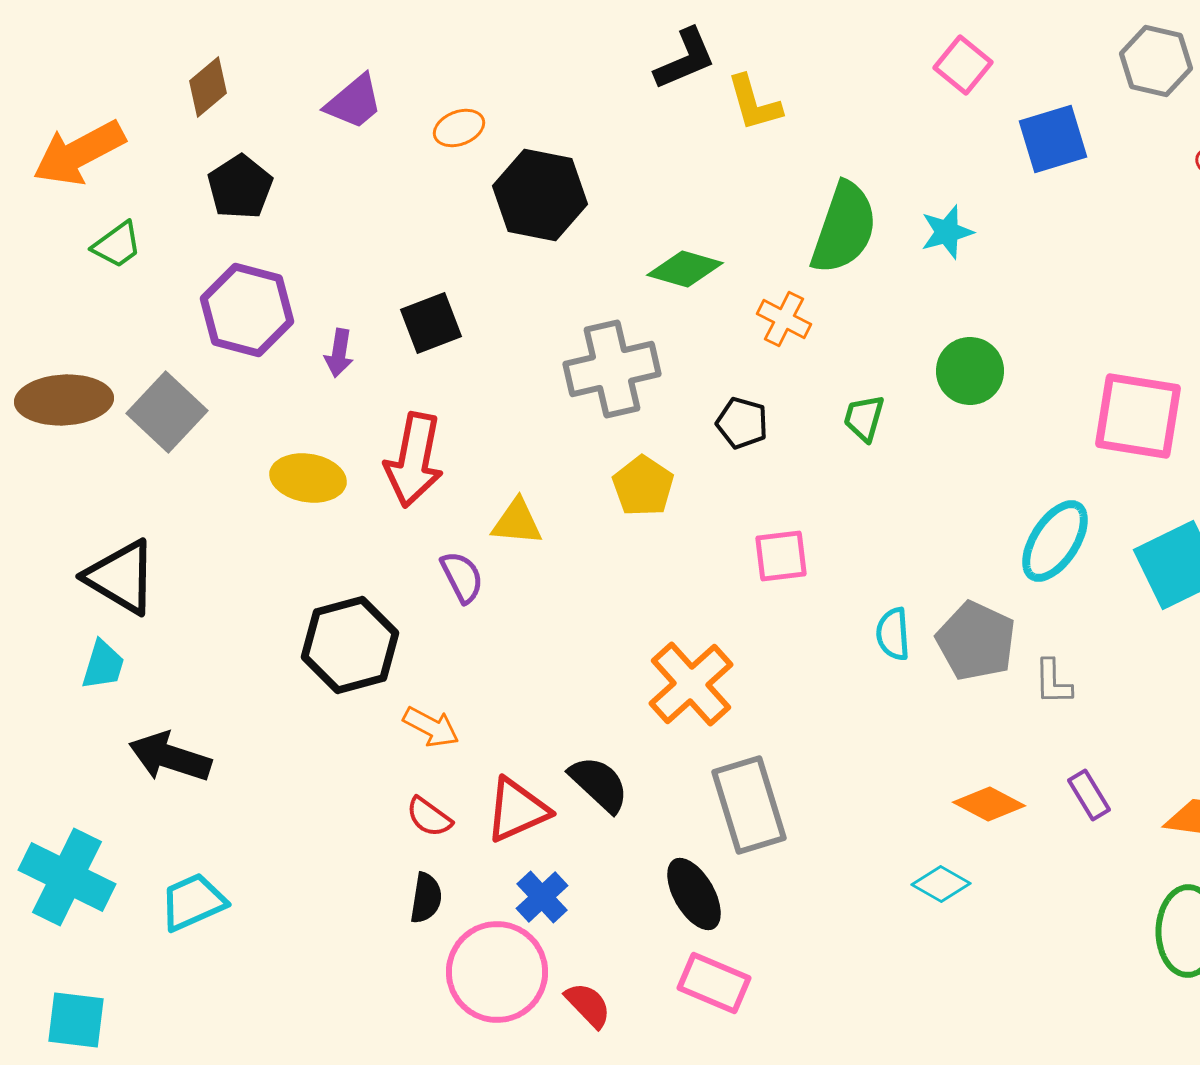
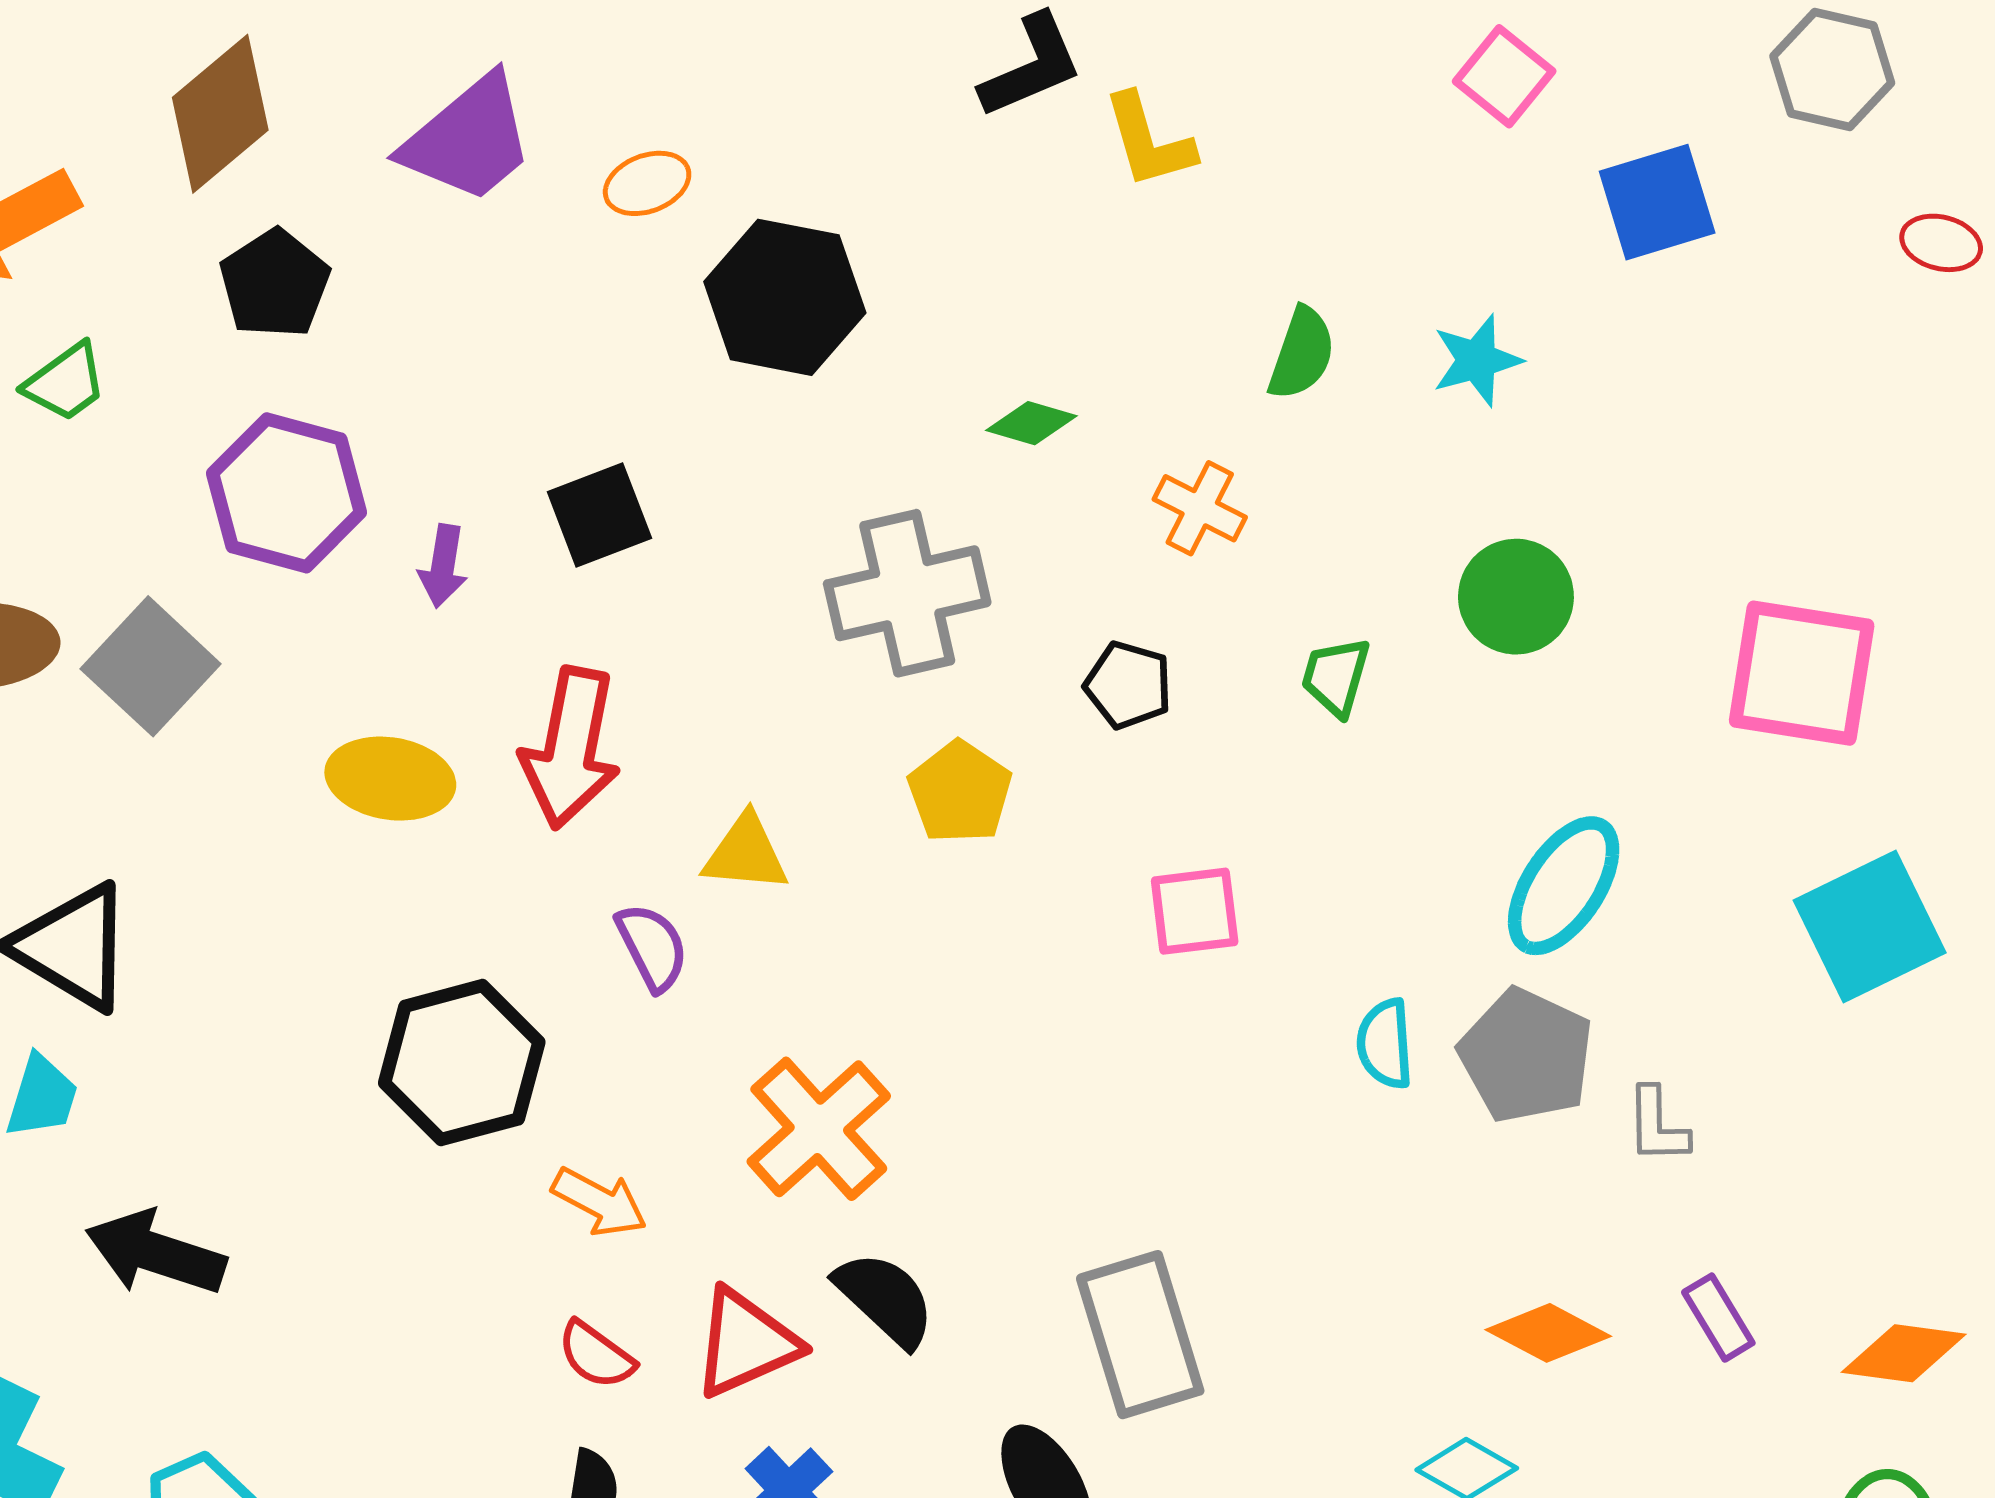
brown diamond: (208, 87) -> (220, 114), size x1.5
purple trapezoid: (354, 102) -> (469, 139), size x1.4
green semicircle: (844, 228) -> (1302, 353), size x0.6
green diamond: (685, 269) -> (1031, 423), size x0.7
cyan ellipse: (1055, 541) -> (1564, 886), moved
orange cross: (691, 684) -> (819, 1129), moved

